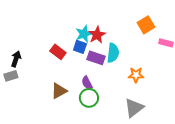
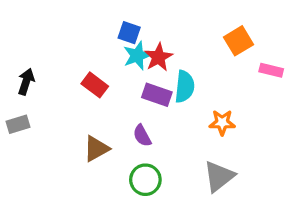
blue square: (80, 47) -> (129, 33), moved
black arrow: (16, 59) -> (26, 82), moved
green circle: (89, 98) -> (145, 180), moved

